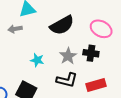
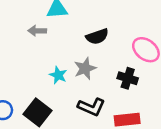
black semicircle: (62, 25) -> (97, 36), size x0.7
gray star: (68, 56) -> (85, 68), moved

